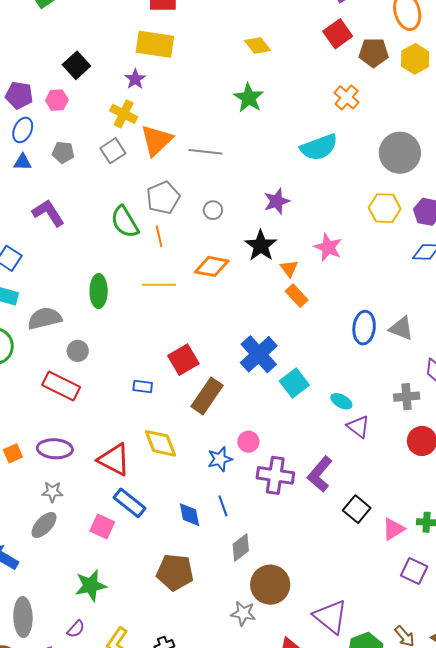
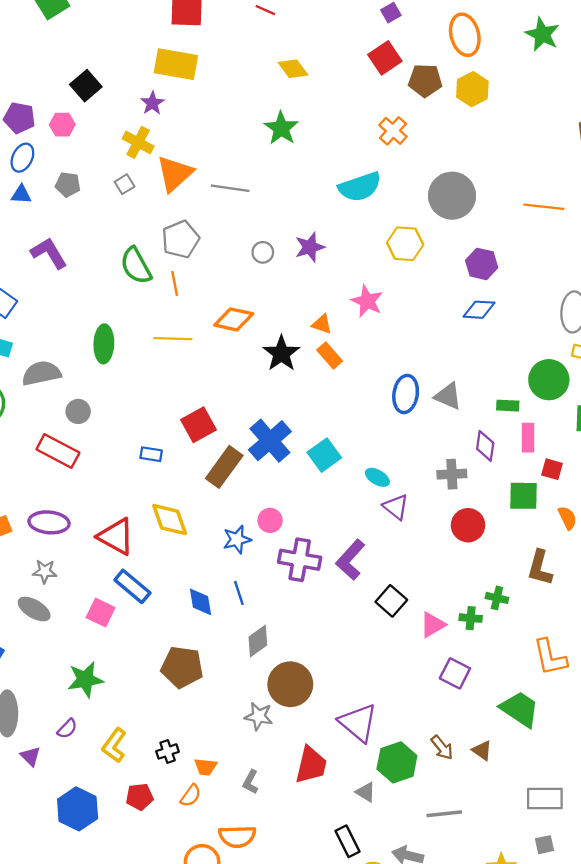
gray square: (113, 151) -> (125, 184), size x0.7
yellow hexagon: (385, 208) -> (405, 244), moved
gray circle: (213, 210) -> (263, 252), moved
black star: (261, 246) -> (281, 354), moved
orange triangle: (289, 268) -> (322, 324), turned -36
blue cross: (259, 354) -> (270, 441), moved
gray ellipse: (44, 525) -> (34, 609), turned 76

